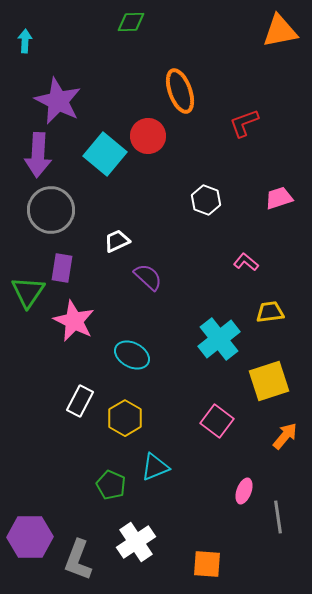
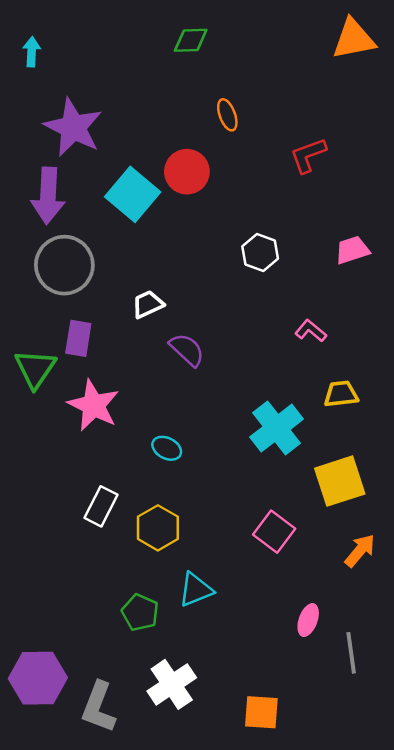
green diamond: (131, 22) -> (191, 40), moved
orange ellipse: (180, 91) -> (227, 115), size x0.6
cyan ellipse: (132, 355) -> (167, 448), size x0.7

